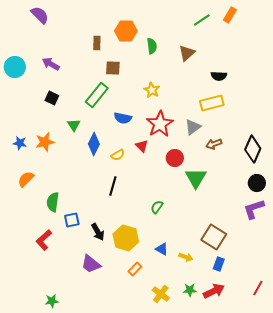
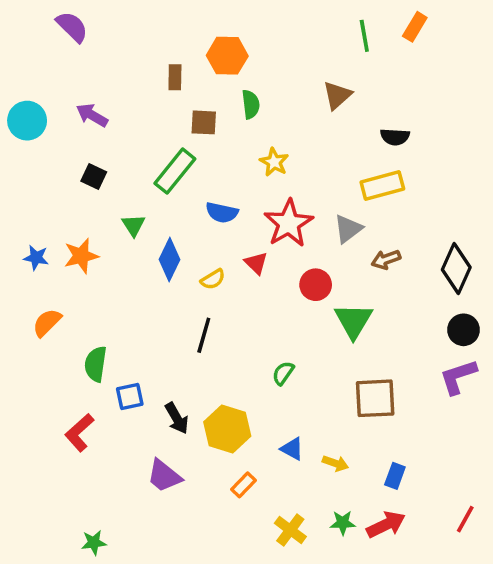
green line: (202, 20) -> (364, 36), turned -66
green semicircle: (152, 46) -> (251, 104), moved
brown square: (214, 237) -> (375, 398), moved, turned -35

